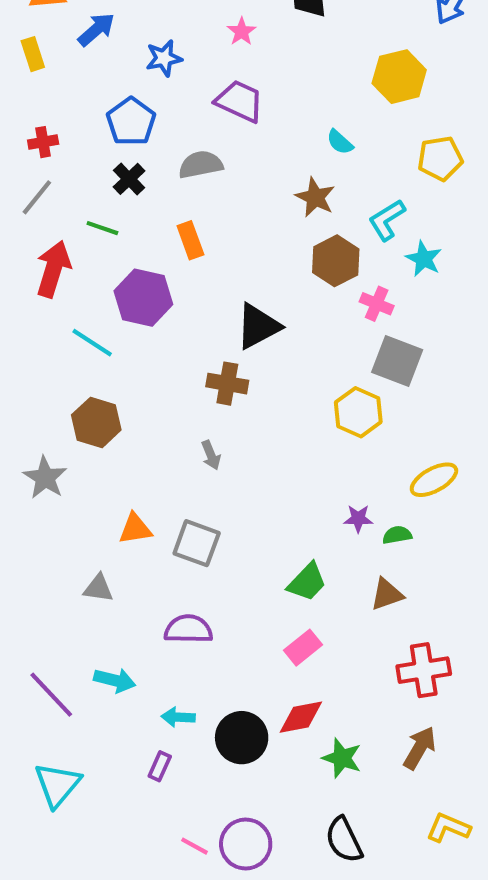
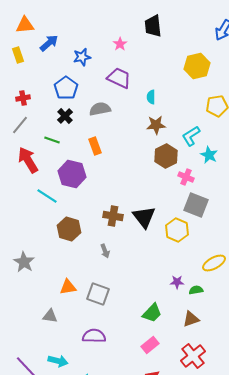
cyan semicircle: (340, 142) -> (151, 97), moved, turned 48
brown star: (315, 197) -> (156, 125), turned -30
red arrow: (53, 269) -> (28, 160), turned -48
black triangle: (258, 326) -> (144, 217), moved, turned -40
brown hexagon: (96, 422) -> (69, 229), moved
red cross: (424, 670) -> (193, 356), moved, turned -30

